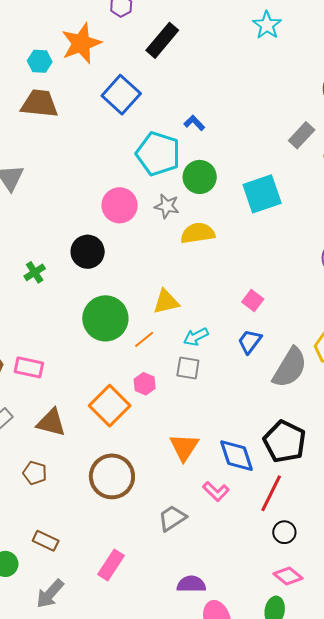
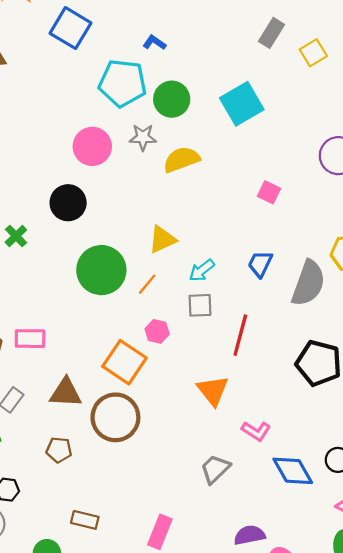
pink square: (253, 301) -> (269, 192), moved
blue diamond: (236, 456) -> (293, 471), moved
brown circle: (112, 476) -> (115, 417), moved
red line: (271, 493) -> (240, 335), moved

